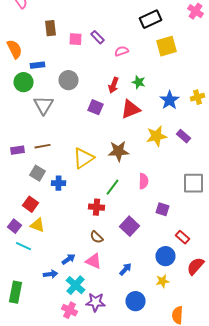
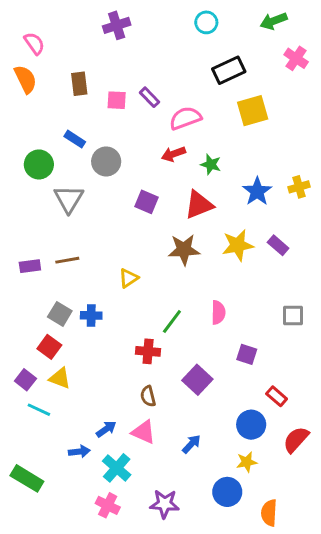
orange semicircle: (14, 49) -> (25, 79), moved
pink semicircle: (122, 51) -> (185, 118), size x1.5
blue rectangle: (38, 65) -> (75, 139), moved, turned 40
red arrow: (114, 85) -> (173, 154), moved, turned 49
brown star: (118, 151) -> (184, 250), moved
yellow triangle: (84, 158) -> (129, 278), size x0.6
gray square: (38, 173) -> (60, 314), moved
gray square: (194, 183) -> (293, 315), size x0.7
brown semicircle: (96, 237) -> (148, 396), turned 32
green rectangle: (16, 292) -> (27, 478), turned -70
blue circle: (136, 301) -> (227, 492), moved
purple star: (96, 302) -> (164, 504), moved

